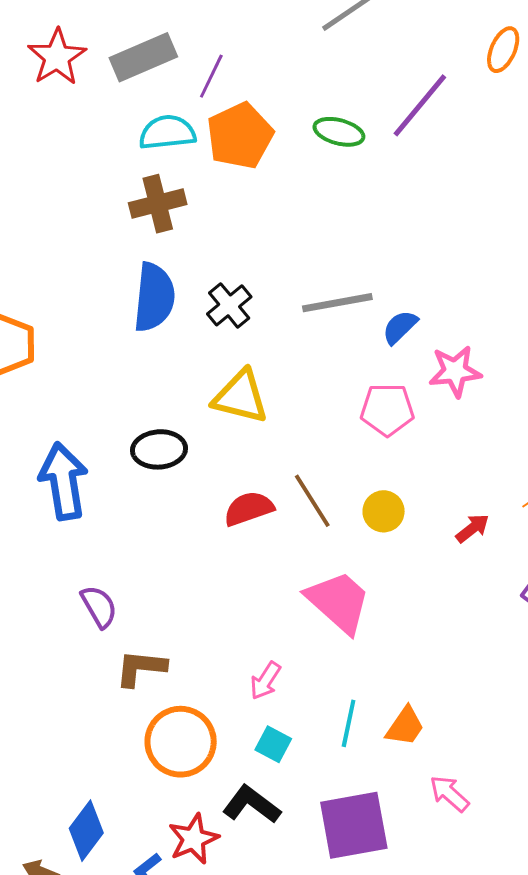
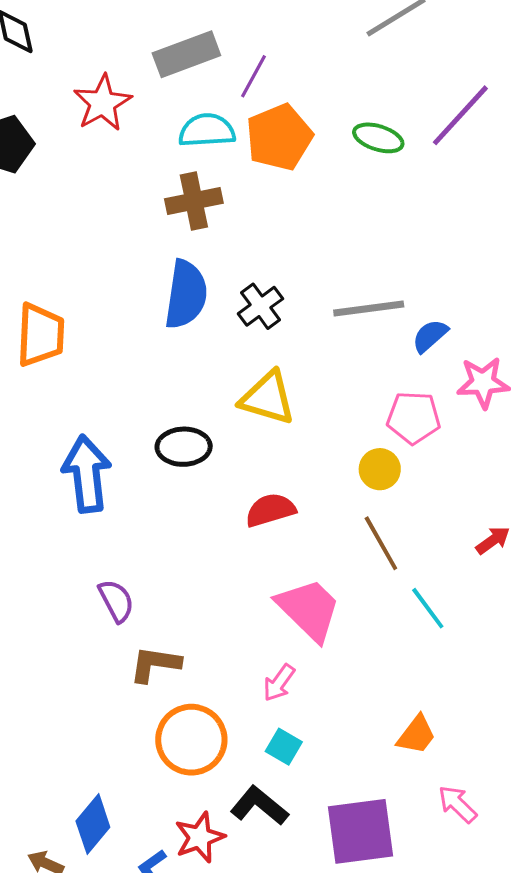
red star: (57, 57) -> (103, 103), moved
brown line: (312, 501) -> (381, 543), moved
yellow circle: (384, 511) -> (380, 469), moved
pink trapezoid: (339, 602) -> (309, 609), moved
cyan line: (349, 723) -> (428, 608), moved, turned -51

